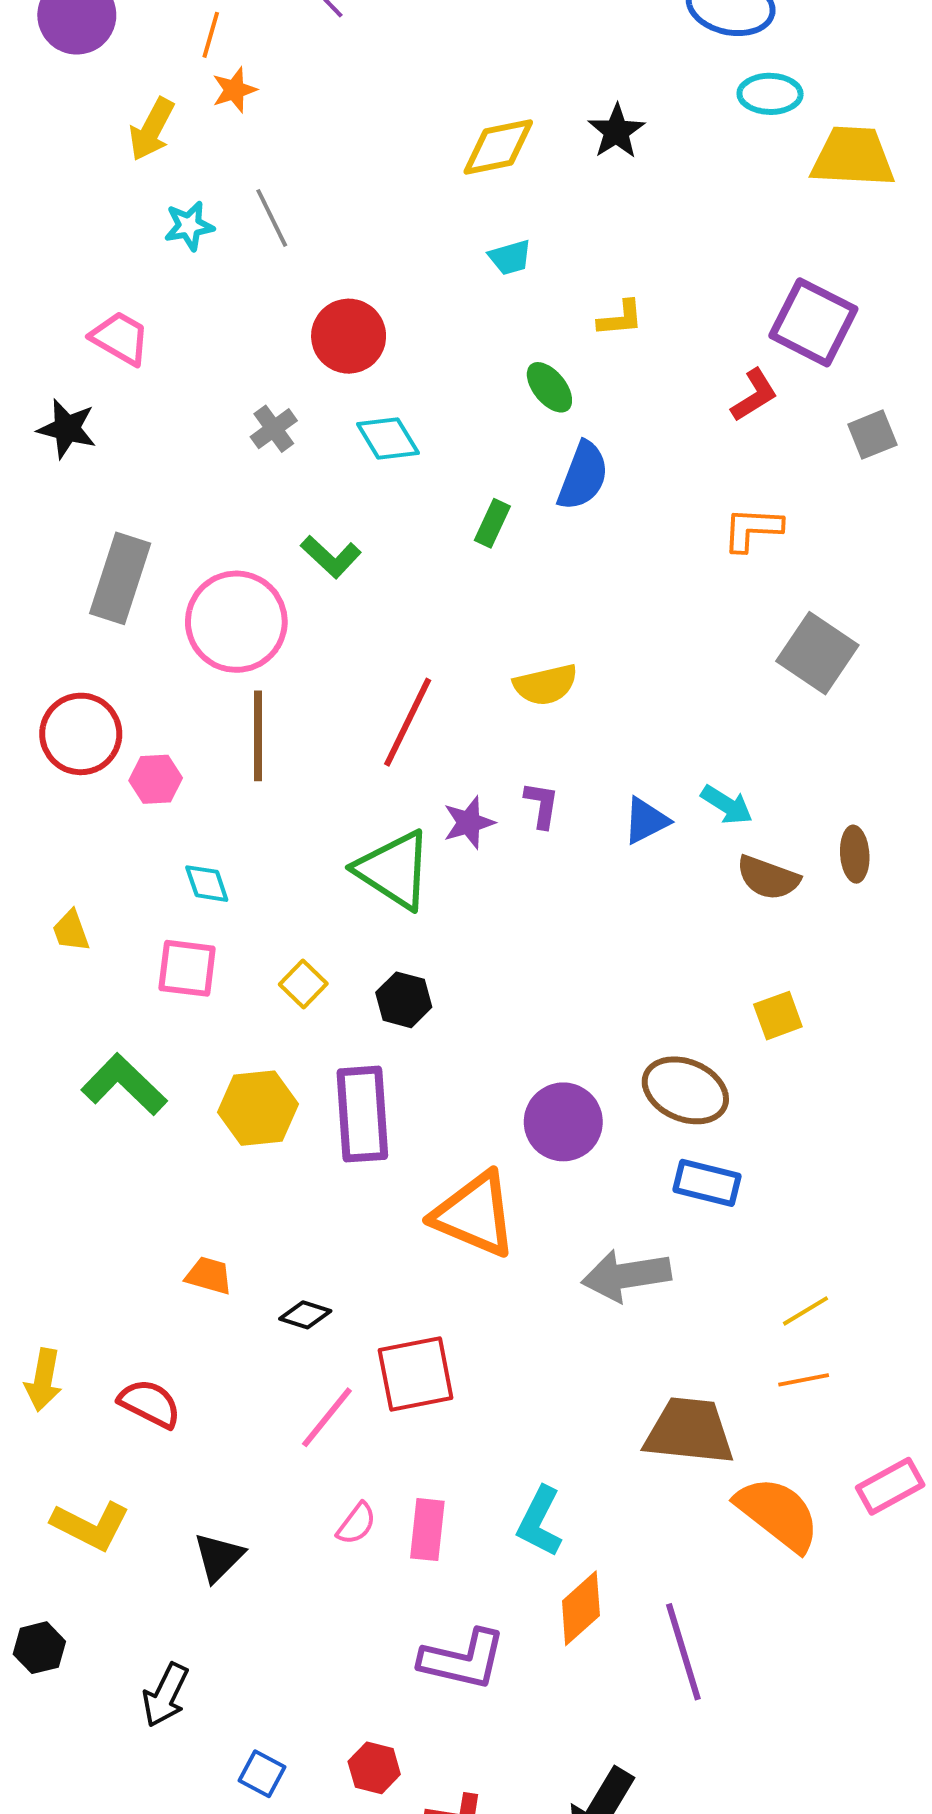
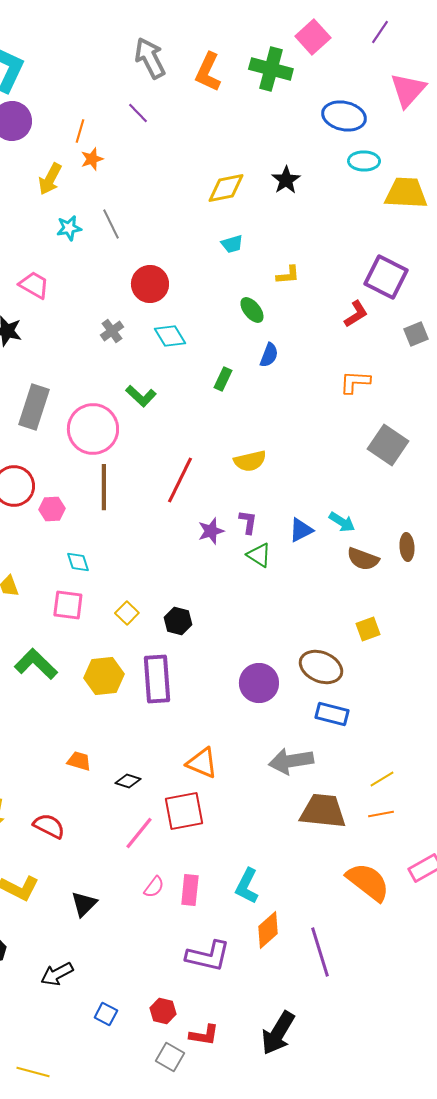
blue semicircle: (583, 476) -> (269, 355), size x0.7
green triangle: (394, 870) -> (259, 555), moved, size x0.6
orange triangle: (475, 1214) -> (202, 763), moved, size x0.7
brown trapezoid: (689, 1431) -> (323, 811), moved
black arrow: (165, 1695) -> (57, 974), turned 36

